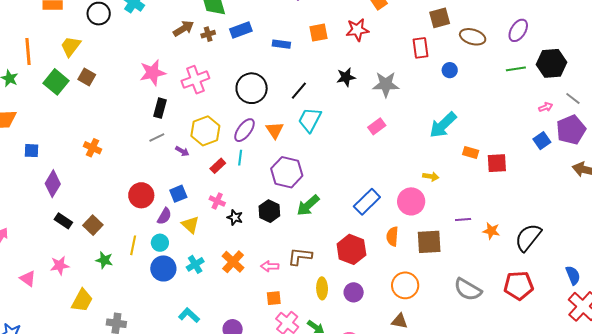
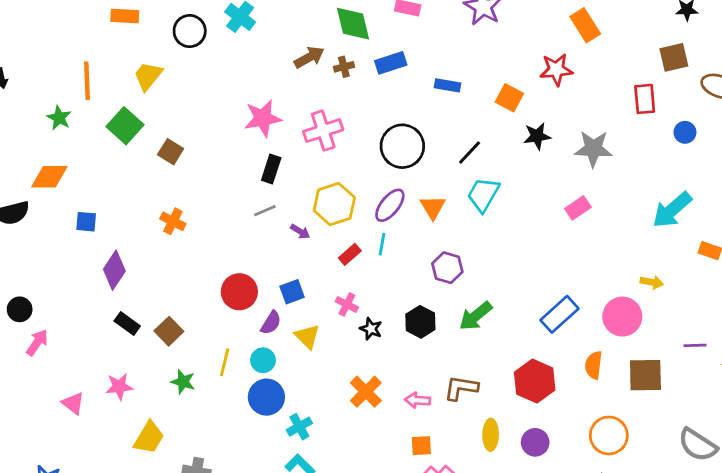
orange square: (318, 33) -> (509, 98), moved, turned 36
brown square: (87, 77) -> (171, 152), moved
purple hexagon: (287, 172) -> (447, 268), size x0.7
cyan cross: (195, 264) -> (299, 427), moved

